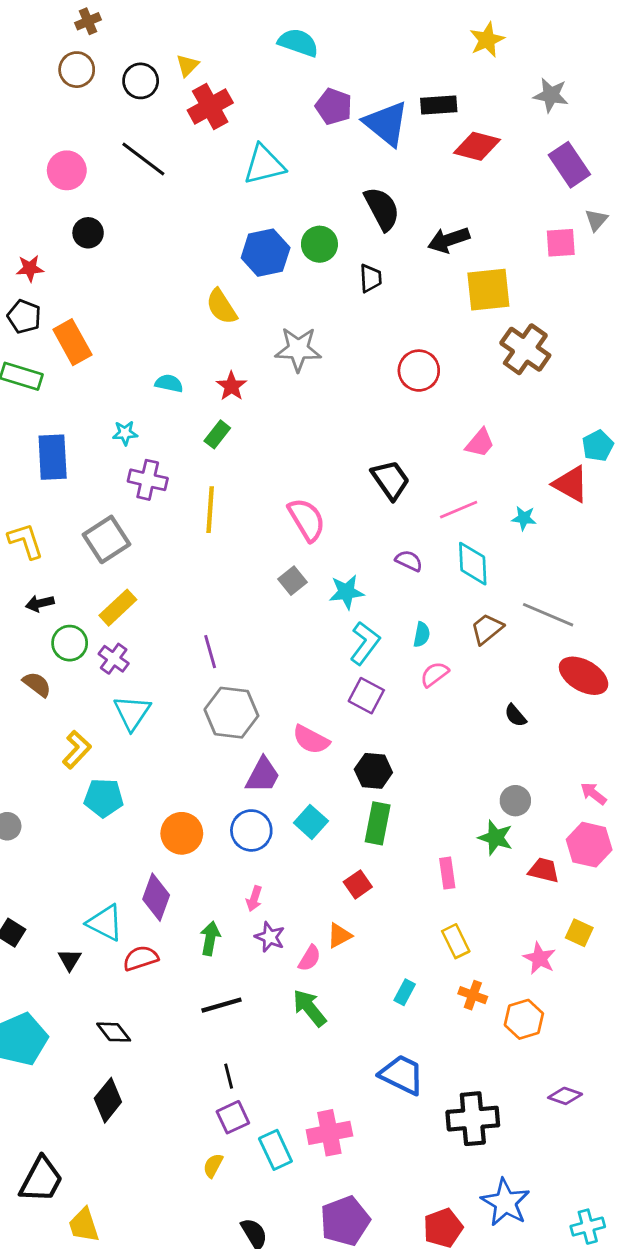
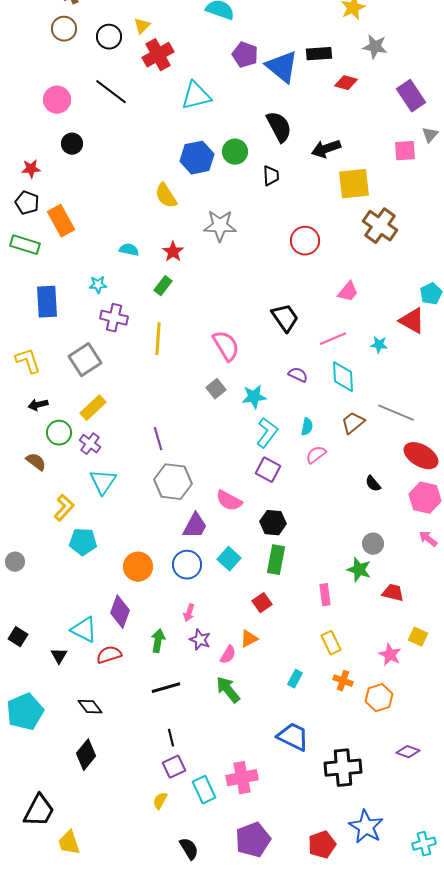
gray star: (551, 95) -> (375, 47), moved
red diamond: (477, 146) -> (346, 83), size x0.7
pink hexagon: (589, 845) -> (425, 498), moved

